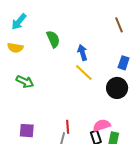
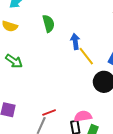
yellow line: (84, 73) -> (86, 56), moved
red line: (68, 127) -> (49, 112), turned 64

